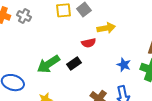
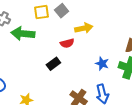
green arrow: (48, 64) -> (23, 34), moved, turned 40

